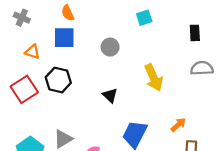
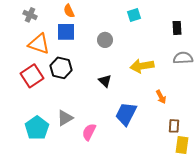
orange triangle: (32, 52) -> (39, 44), size x1.6
yellow arrow: (154, 78) -> (142, 66), turned 105
orange arrow: (178, 125) -> (161, 97), moved, turned 104

